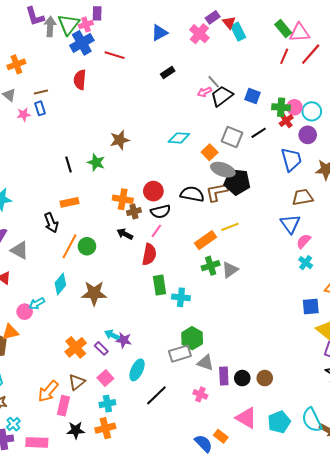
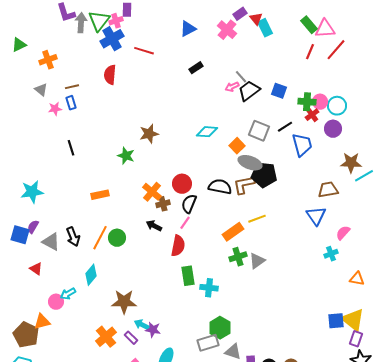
blue trapezoid: (291, 159) -> (302, 145), moved
black line: (69, 165) -> (71, 148), moved
orange cross: (123, 199) -> (152, 192), turned 30
black semicircle: (161, 212) -> (189, 204), turned 126
black arrow: (51, 223) -> (73, 237), moved
pink semicircle: (304, 241) -> (343, 233), moved
cyan cross: (306, 263) -> (331, 254), turned 32
brown star: (94, 293) -> (124, 302), moved
blue square: (311, 307) -> (336, 321), moved

